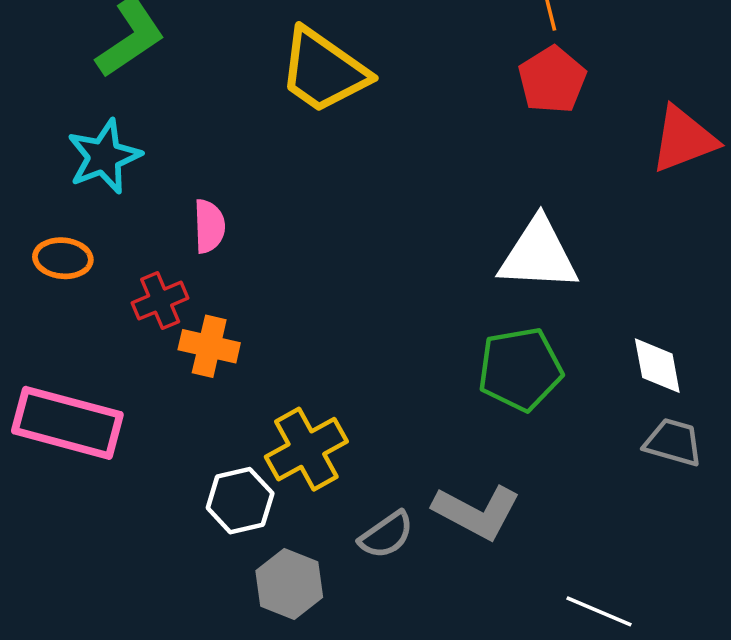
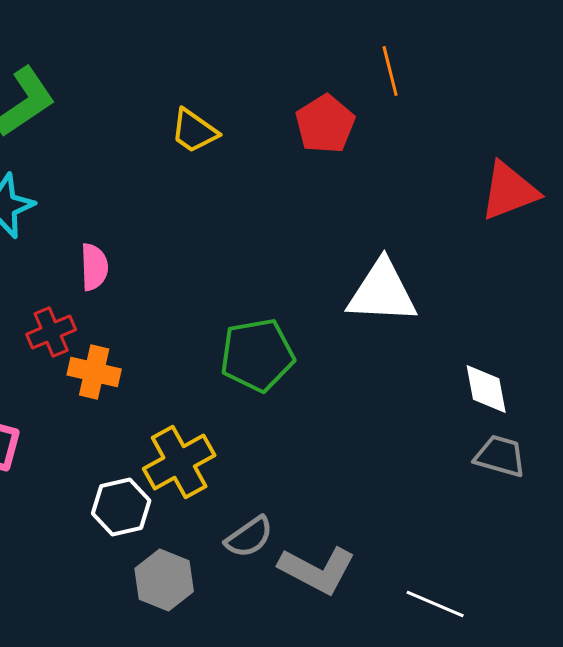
yellow trapezoid: (324, 71) -> (194, 131), size x0.6
red pentagon: (552, 80) -> (325, 124), moved
green pentagon: (520, 369) -> (257, 355), moved
gray L-shape: (477, 512) -> (317, 570), moved

